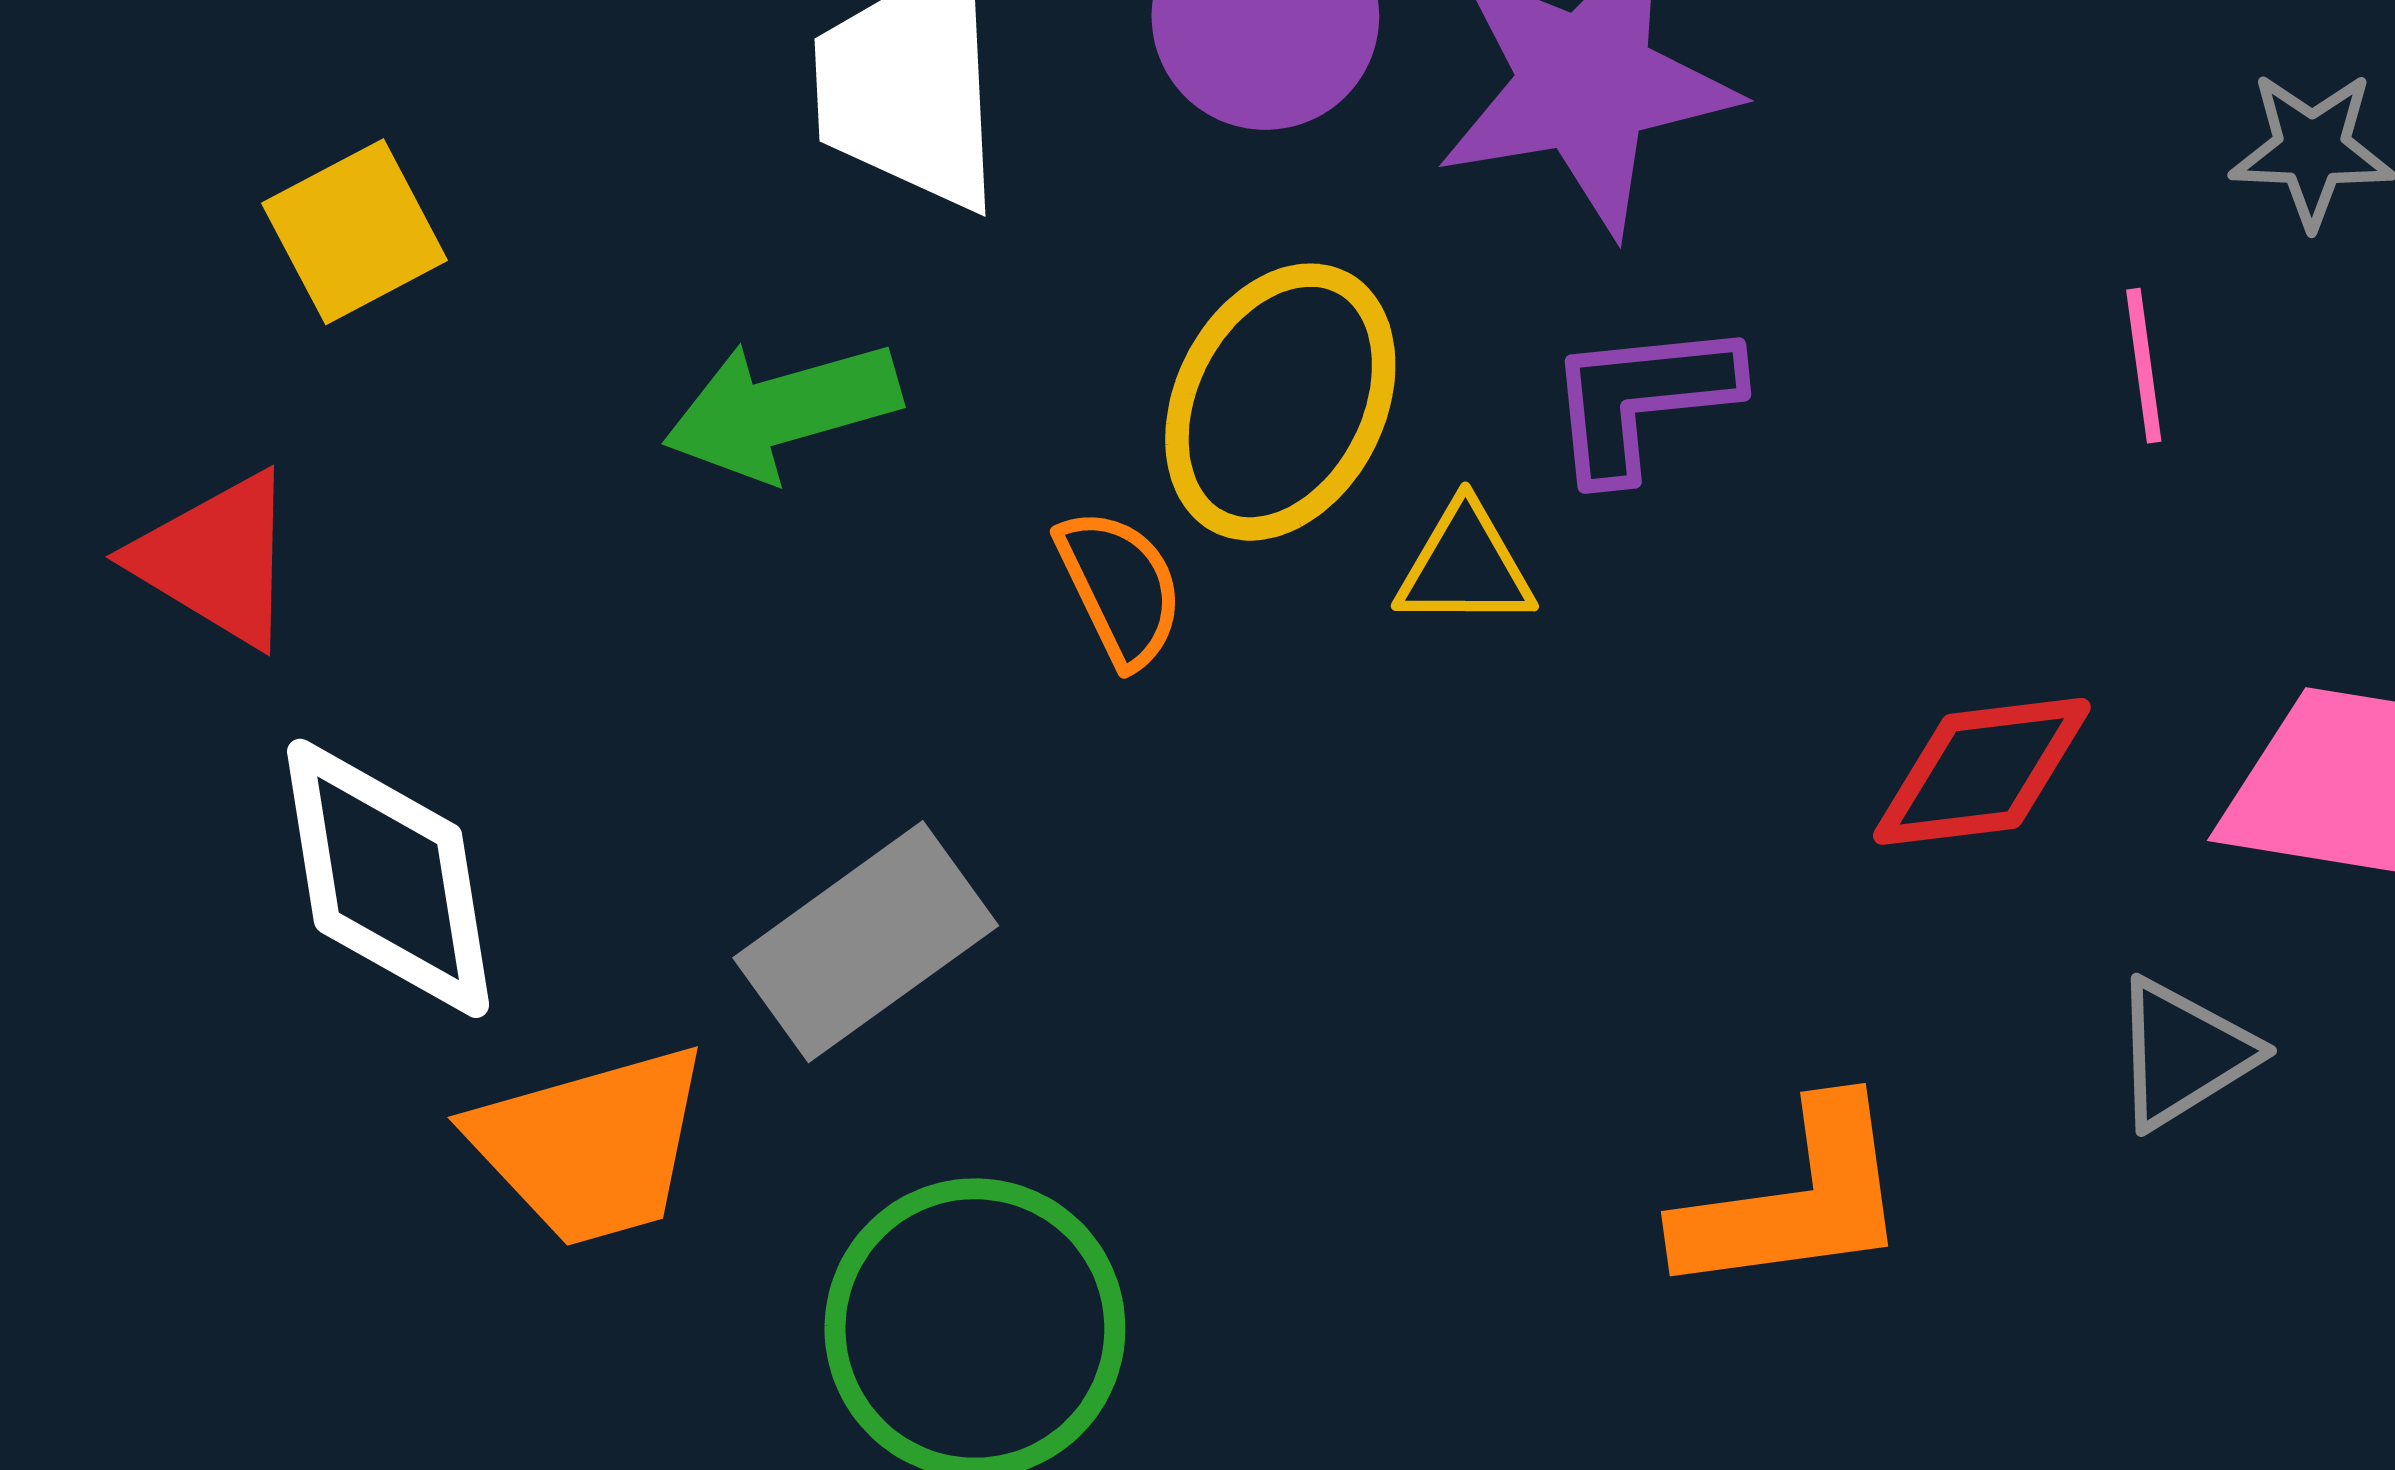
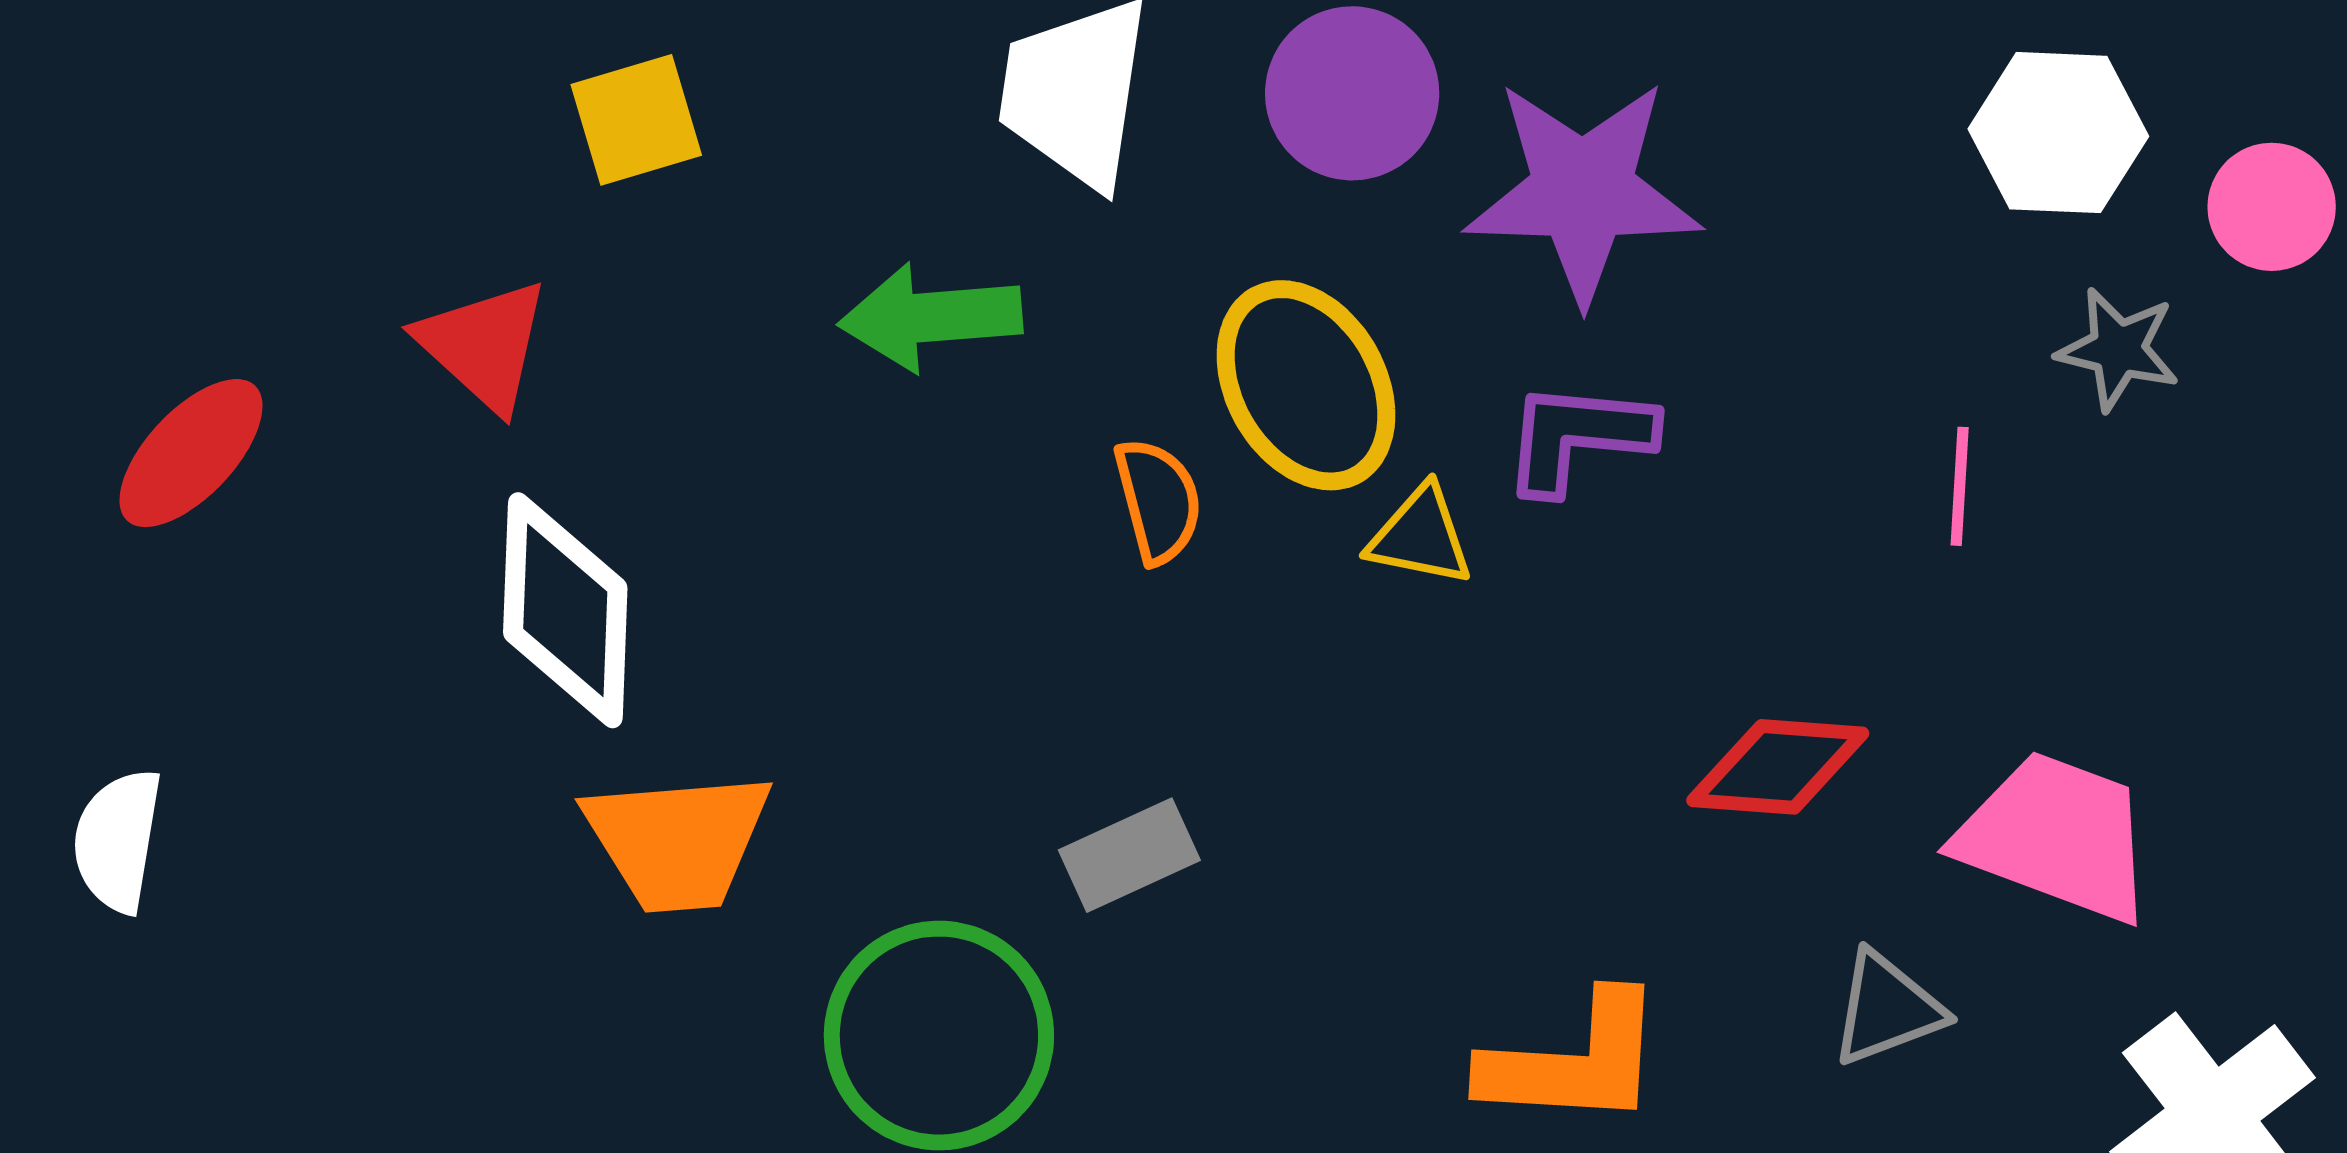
yellow ellipse: (1280, 402) -> (1306, 385), turned -68
gray rectangle: (866, 942) -> (1129, 855), moved, size x0.7

